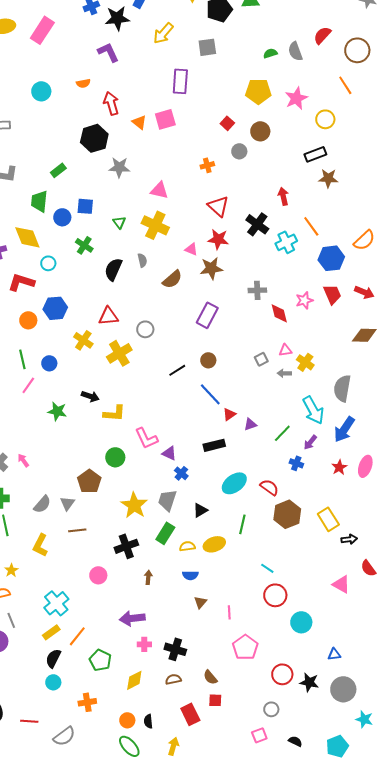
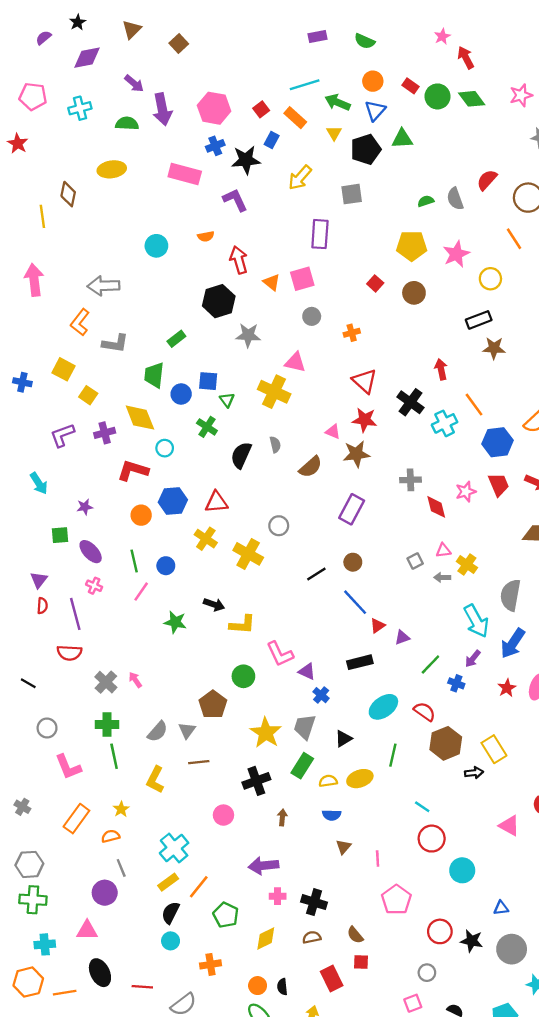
pink rectangle: (42, 30) -> (185, 174), moved, turned 72
gray circle: (239, 151) -> (312, 316), moved
green triangle: (119, 222) -> (227, 400), moved
yellow cross: (155, 225) -> (274, 392), moved
red triangle: (108, 316) -> (216, 502), moved
yellow cross: (119, 353) -> (248, 554), turned -30
green line: (282, 433) -> (430, 664), moved
black arrow: (349, 539) -> (474, 773), moved

